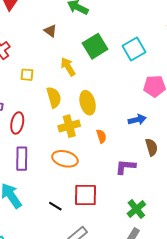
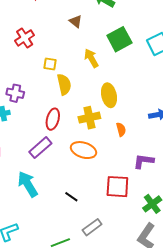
yellow semicircle: (54, 97) -> (64, 84), moved
red ellipse: (17, 123) -> (53, 119), moved
purple rectangle: (22, 159) -> (40, 148), turned 45
red square: (86, 195) -> (117, 187), moved

